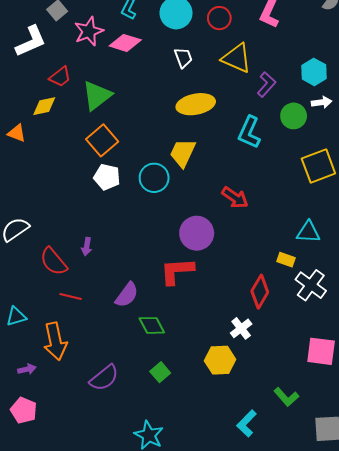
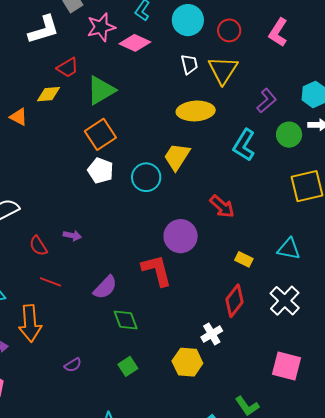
yellow triangle: (237, 58) -> (223, 70), moved, turned 32
purple arrow: (87, 247) -> (72, 235), turned -96
yellow rectangle: (286, 260) -> (244, 259), moved
red semicircle: (54, 261) -> (38, 246), size x0.7
red L-shape: (177, 271) -> (157, 270), turned 72
purple semicircle: (104, 378) -> (73, 365), size x0.6

